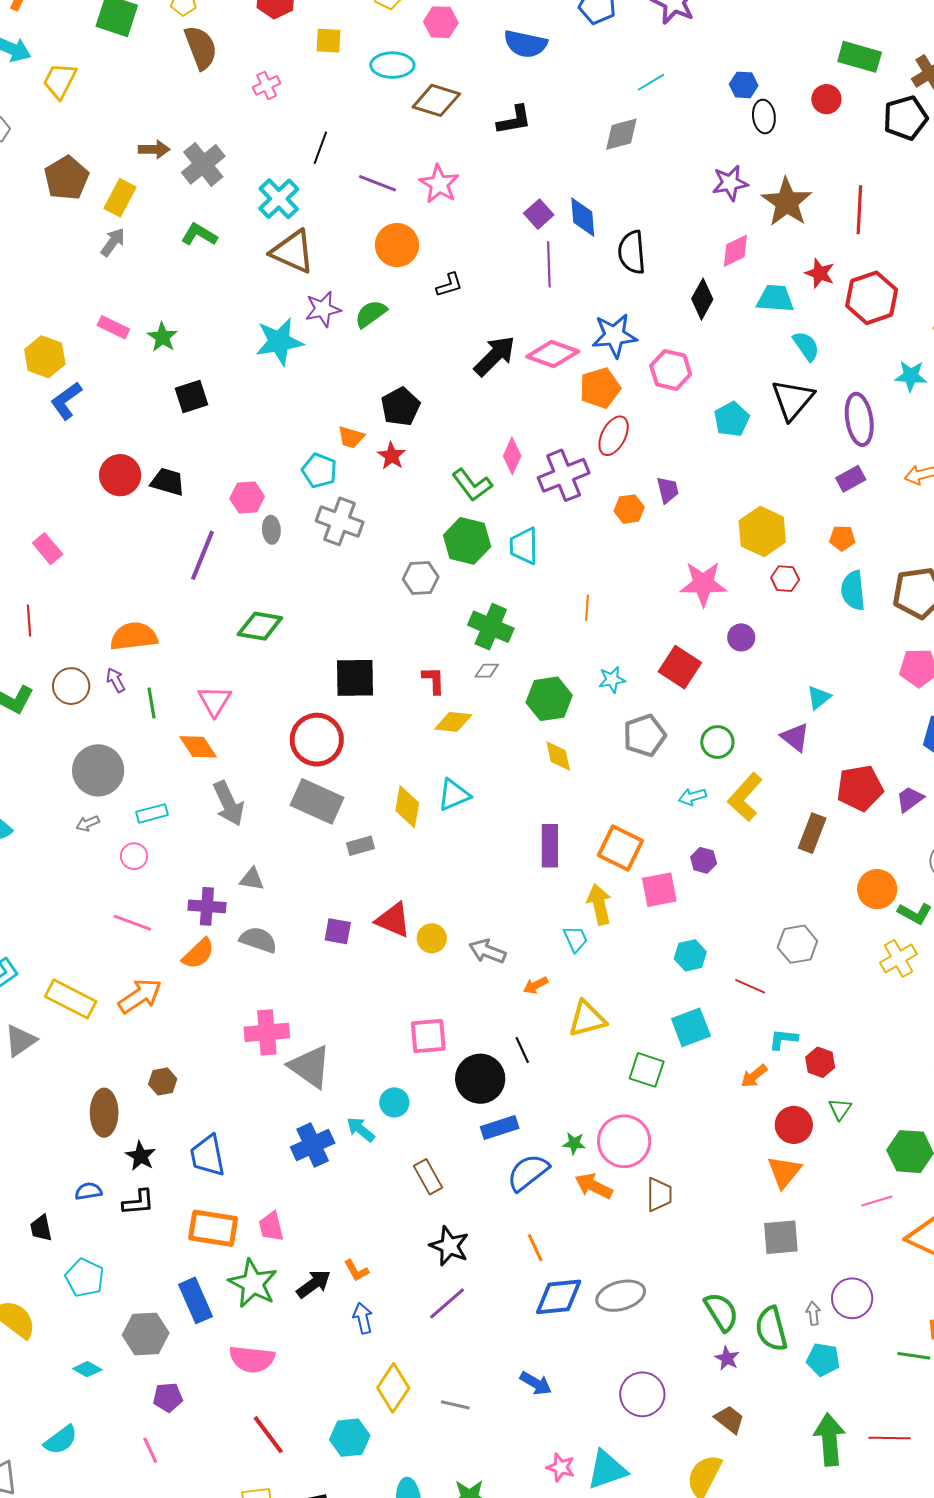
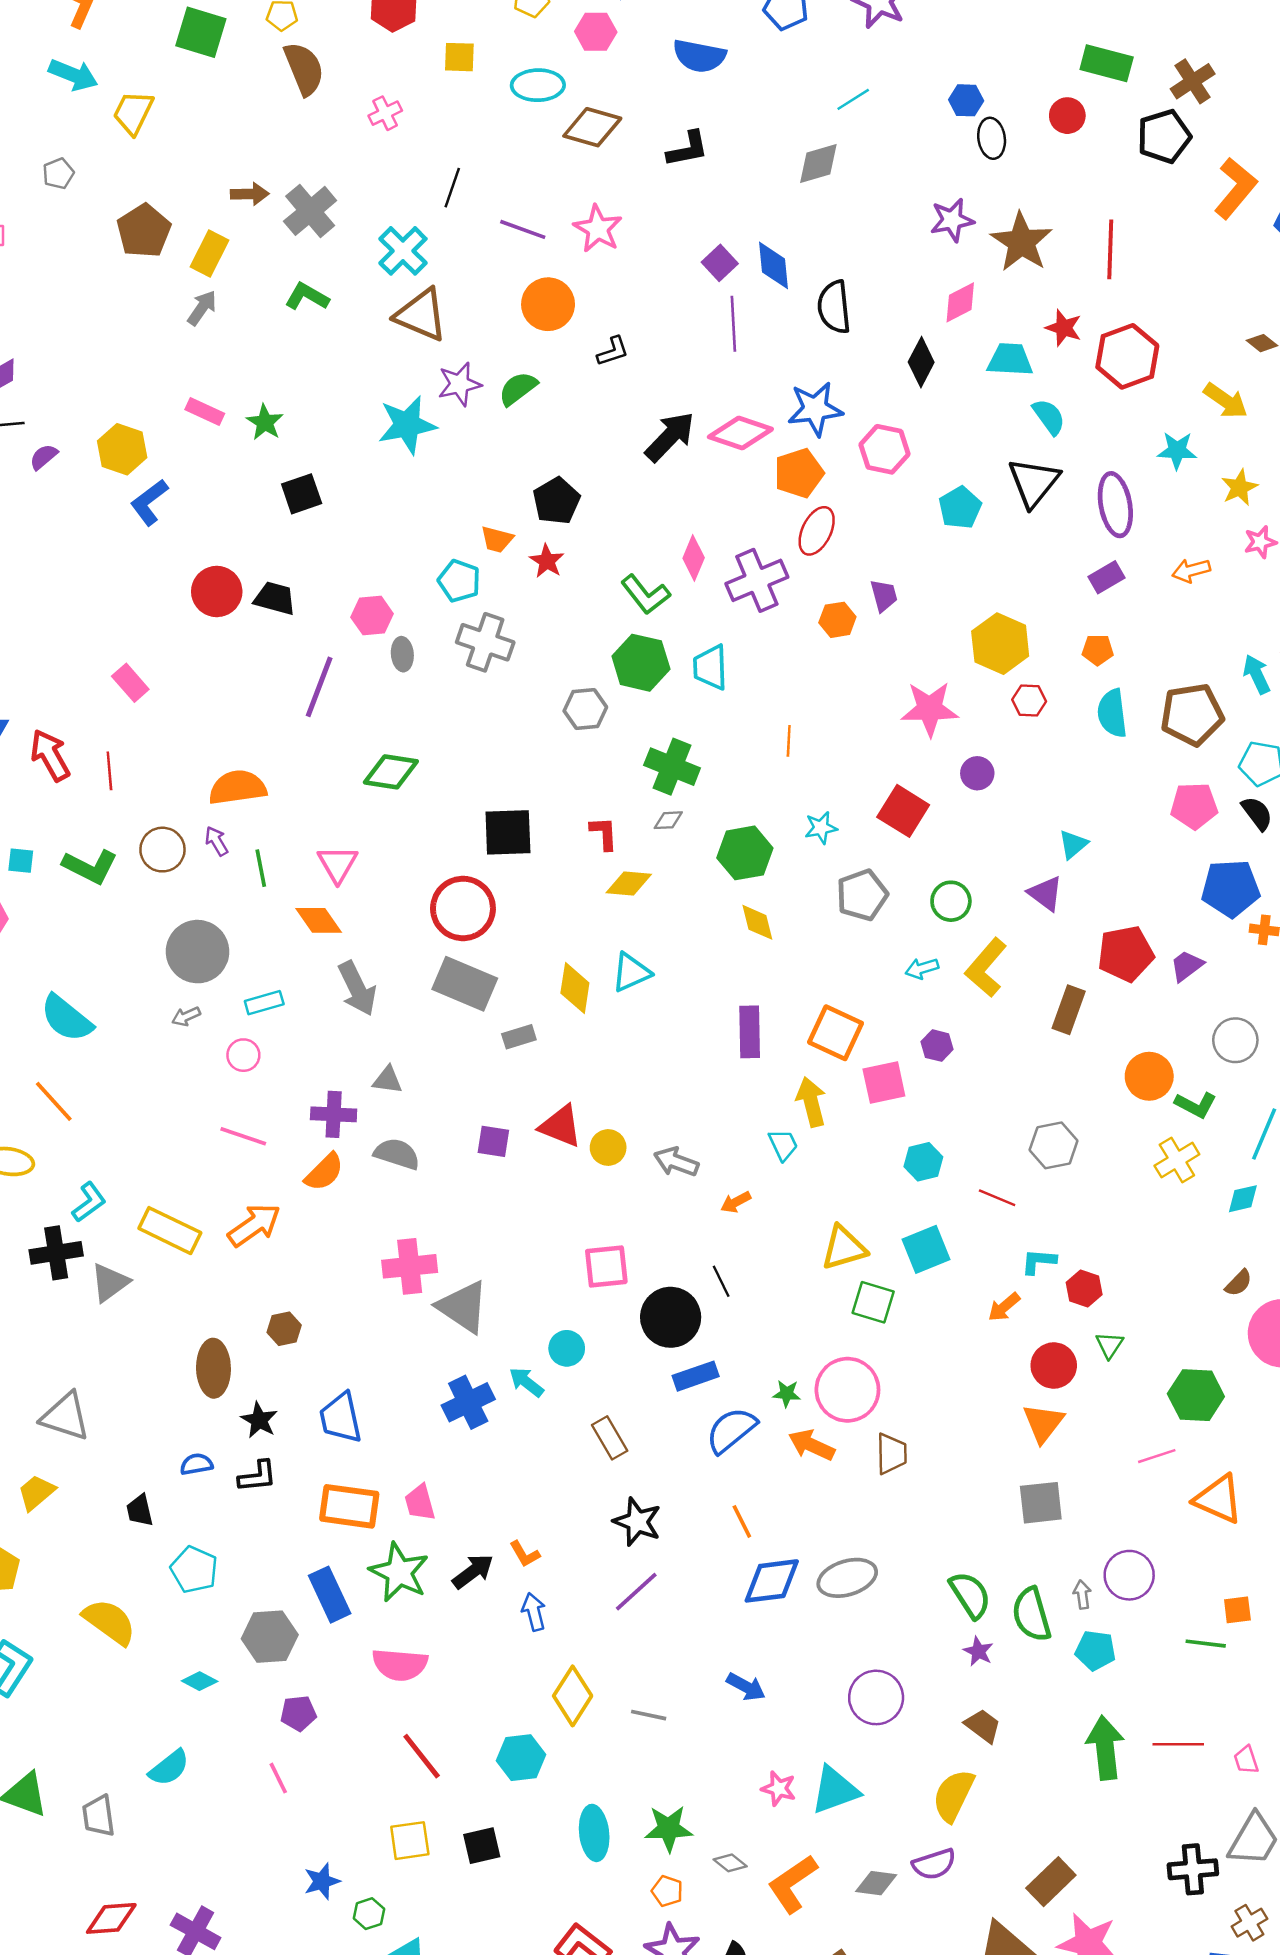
yellow triangle: (587, 1019) -> (844, 1248), moved

